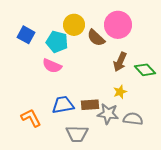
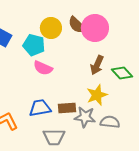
brown semicircle: (96, 38) -> (77, 25), moved
pink semicircle: (52, 66) -> (43, 68), moved
yellow star: (120, 92) -> (97, 95), size x1.5

